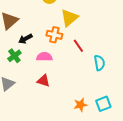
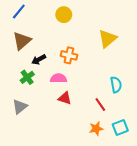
yellow triangle: (69, 18) -> (108, 39), moved
red line: (78, 46) -> (100, 104), moved
red triangle: (43, 81) -> (65, 98), moved

